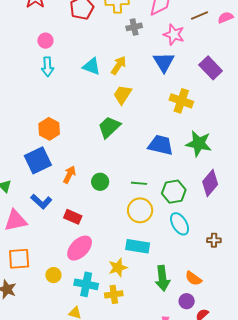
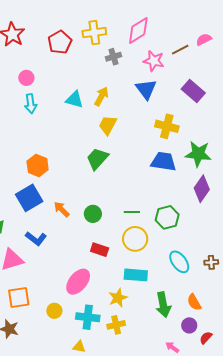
brown line: (200, 15) -> (180, 50), moved
green star: (199, 144) -> (198, 154), moved
blue trapezoid: (161, 145) -> (163, 161), moved
orange arrow: (69, 175) -> (62, 209), turned -66
purple diamond: (210, 183) -> (202, 189), moved
red rectangle: (73, 217) -> (100, 250), moved
cyan ellipse: (180, 224) -> (179, 262), moved
orange semicircle: (193, 278) -> (194, 302), turned 30

